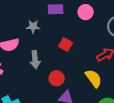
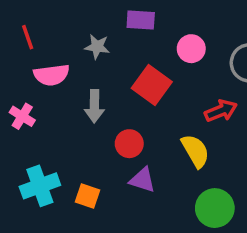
pink circle: (86, 12) -> (191, 49), moved
red square: (66, 45) -> (152, 85), size x1.5

